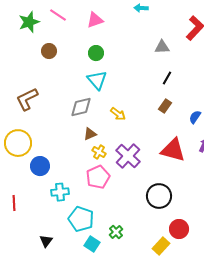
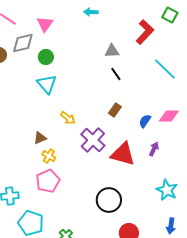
pink triangle: (95, 20) -> (45, 24), turned -36
black line: (167, 78) -> (116, 74), moved, turned -64
gray diamond: (81, 107) -> (23, 43), moved
purple cross: (128, 156) -> (93, 140), moved

